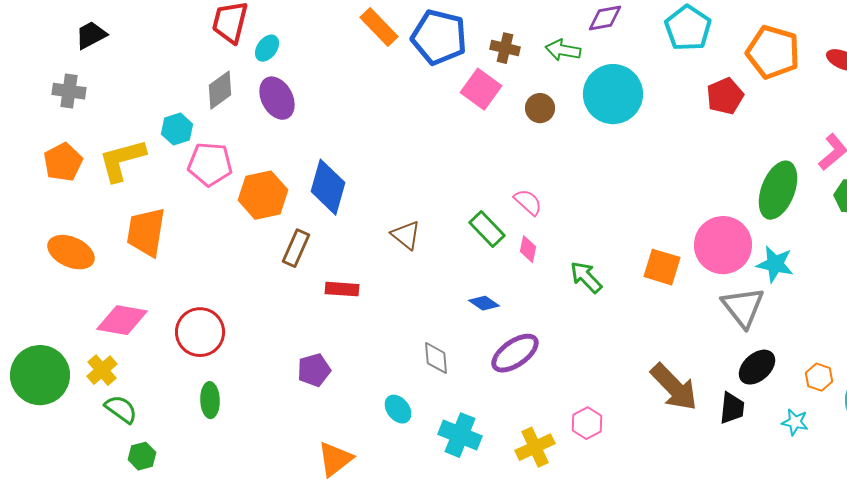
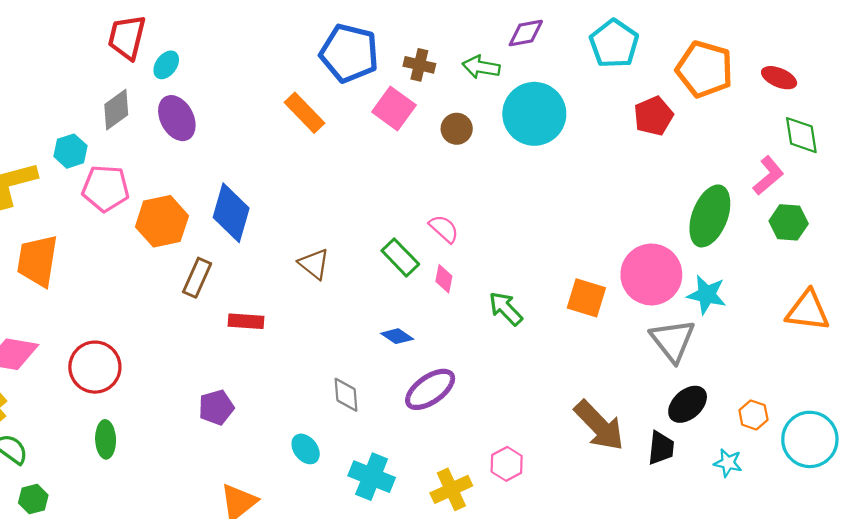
orange rectangle: (379, 27) -> (305, 113), moved

